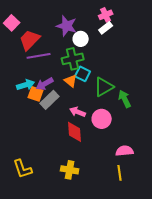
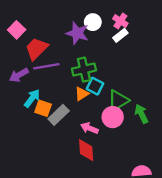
pink cross: (106, 15) -> (120, 21), turned -32
white circle: (81, 39) -> (93, 22), moved
orange triangle: (71, 81) -> (82, 94), turned 48
purple arrow: (45, 84) -> (19, 75), moved
cyan arrow: (26, 85) -> (32, 98), turned -36
pink circle: (102, 119) -> (113, 117), moved

